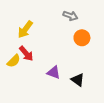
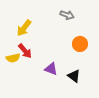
orange circle: (82, 38) -> (80, 44), moved
yellow semicircle: (14, 61) -> (13, 58), turned 32

